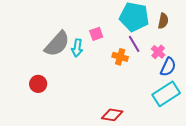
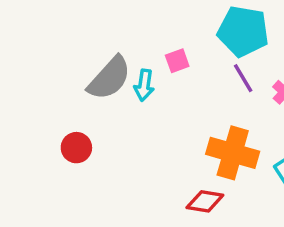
orange cross: (120, 57) -> (233, 153), moved, size x1.8

